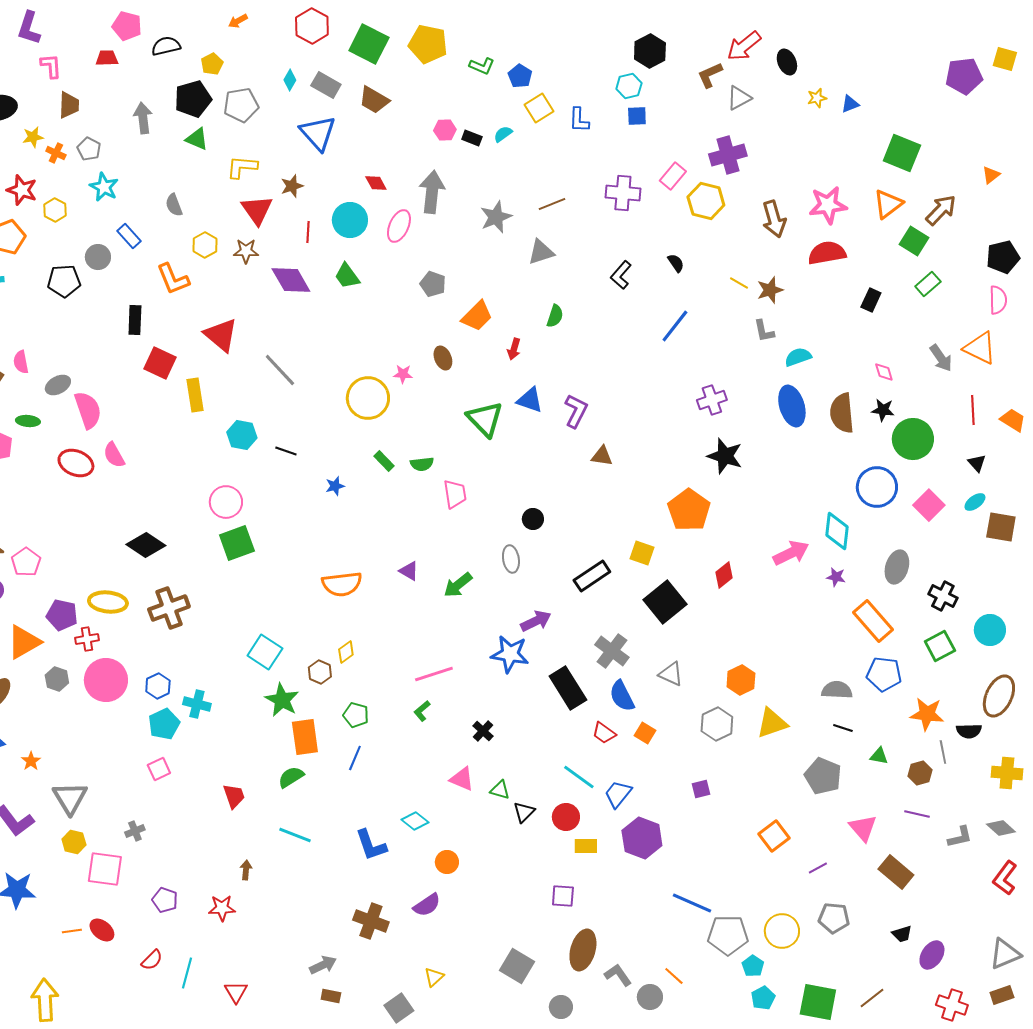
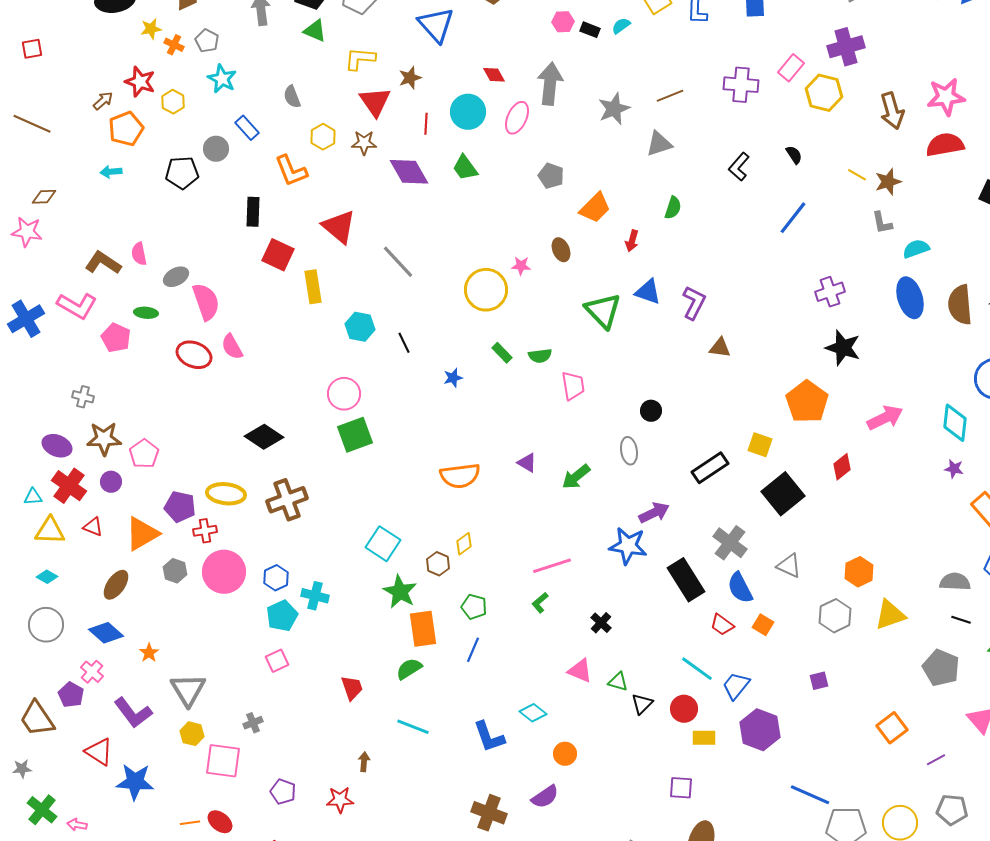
black line: (286, 451) -> (404, 343), turned 45
pink arrow: (791, 553) -> (885, 418), moved

